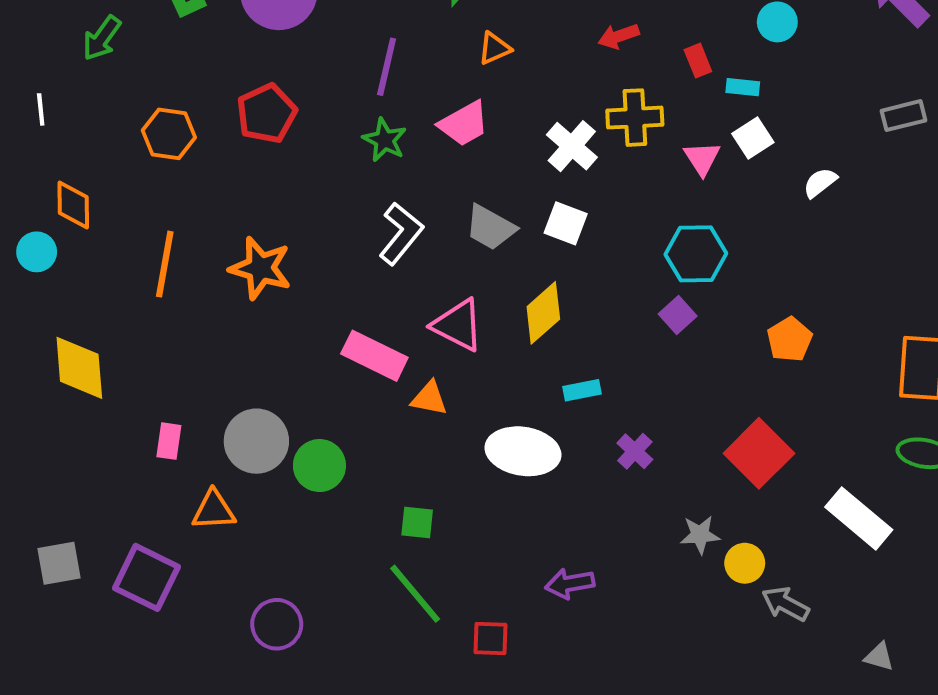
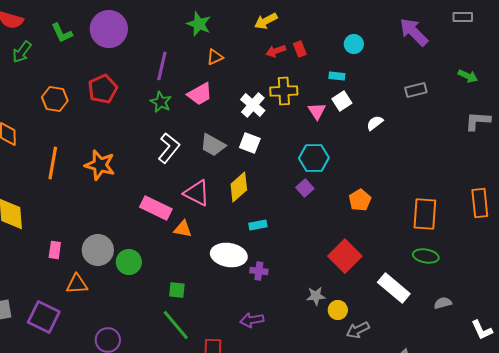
red rectangle: (698, 61) -> (300, 49), moved
purple cross: (635, 451) -> (259, 271), moved, turned -36
gray arrow: (785, 604) -> (358, 330), turned -55

